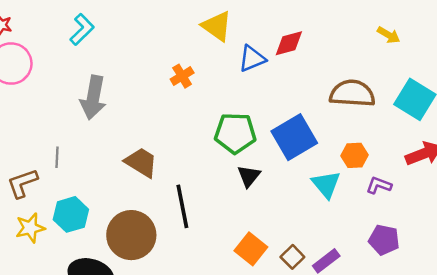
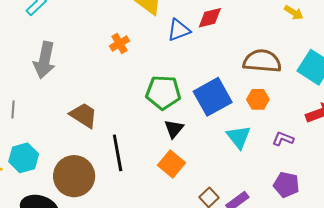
orange hexagon: (355, 155) -> (258, 99), moved
orange square: (251, 249) -> (171, 164), moved

